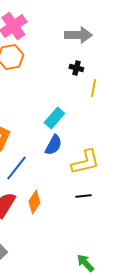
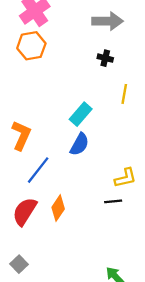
yellow line: (93, 88) -> (124, 94), moved
yellow L-shape: (85, 162) -> (125, 178), moved, size x0.7

